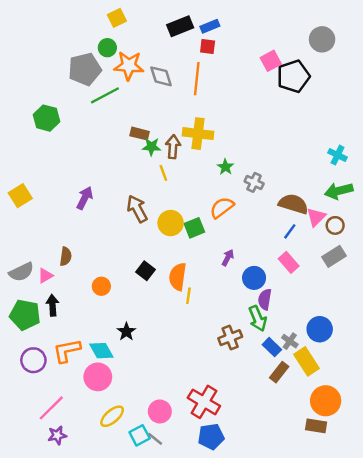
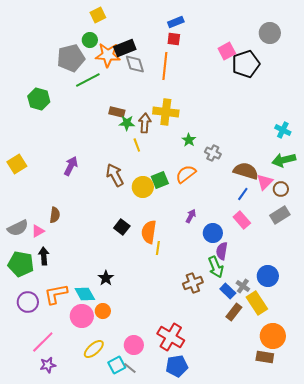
black rectangle: (180, 26) -> (125, 48), moved
green square: (194, 228) -> (160, 180), moved
orange circle: (101, 286) -> (103, 311), moved

